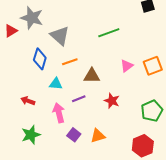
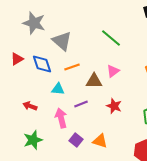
red triangle: (11, 31) -> (17, 59), moved
green line: (109, 33) -> (111, 38), turned 60
blue diamond: (40, 59) -> (42, 64), turned -35
pink triangle: (127, 66) -> (113, 71), moved
orange triangle: (98, 136) -> (100, 141), turned 35

